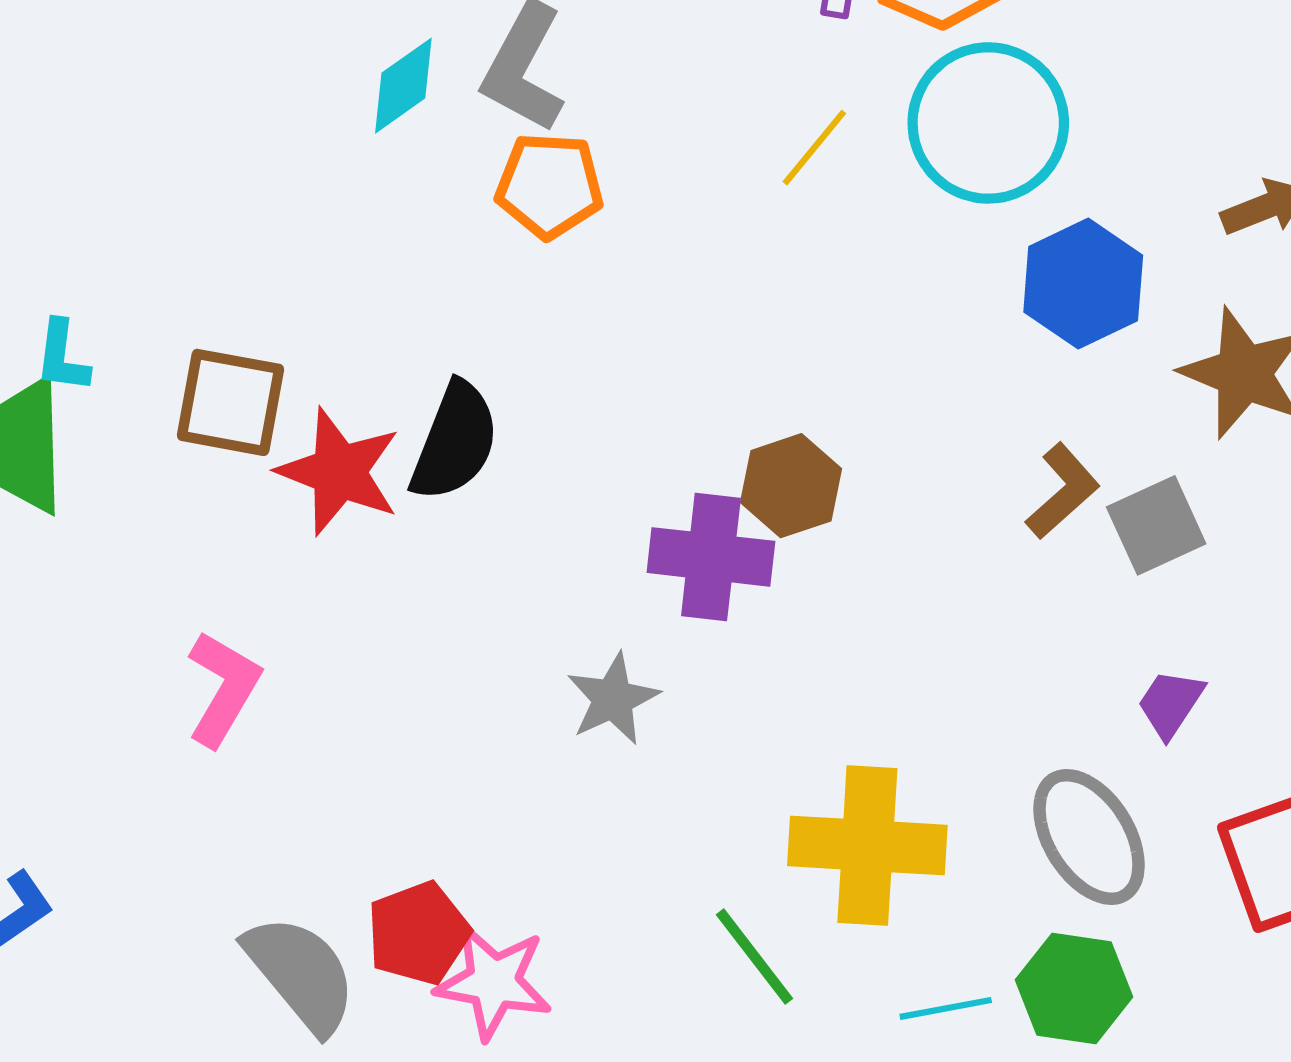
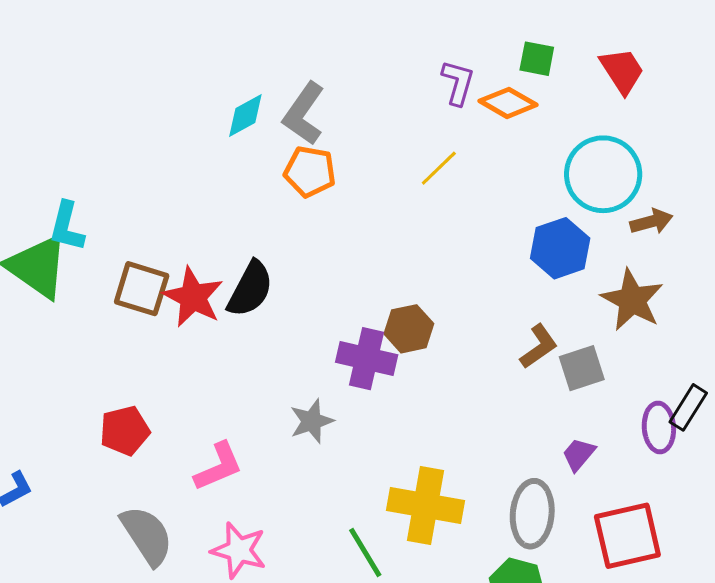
cyan circle: (988, 123) -> (603, 174), moved
cyan L-shape: (62, 356) -> (67, 226), size x1.4
brown square: (231, 402) -> (142, 289), moved
pink L-shape: (223, 689) -> (218, 467), moved, turned 30
gray ellipse: (1089, 837) -> (532, 514), turned 30
red pentagon: (418, 933) -> (125, 431), moved

